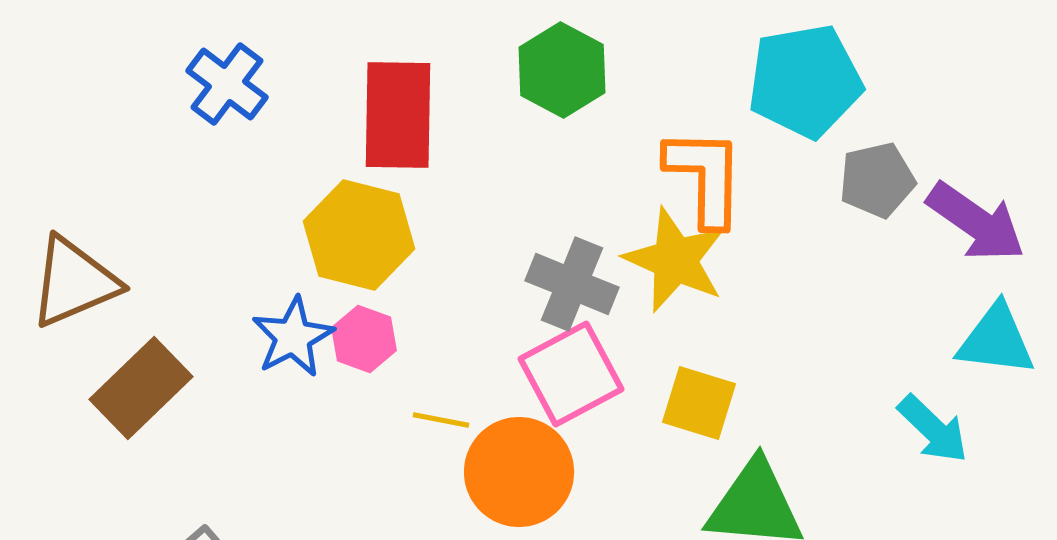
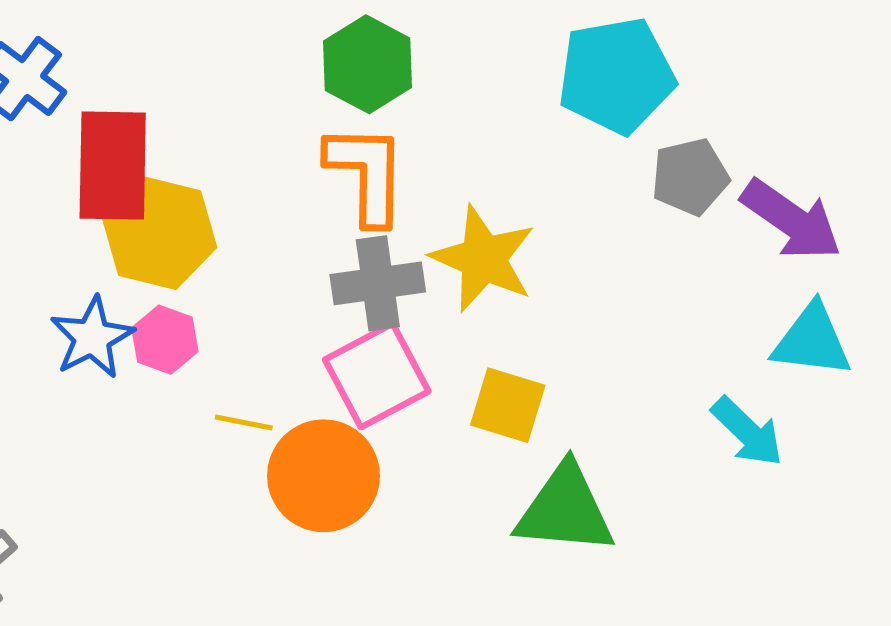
red rectangle: (398, 115) -> (113, 166), moved
orange L-shape: (705, 177) -> (367, 174), moved
gray cross: (572, 284) -> (378, 283), turned -30

